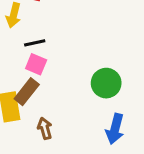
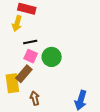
green circle: (106, 83) -> (52, 57), moved

